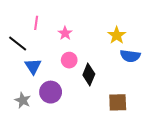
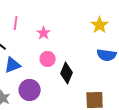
yellow star: (117, 35) -> (100, 25), moved
blue triangle: (33, 66) -> (13, 65), turned 42

